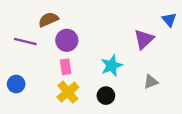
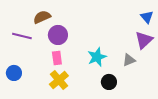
purple triangle: (144, 39) -> (144, 40), moved
gray triangle: (151, 82) -> (129, 60), moved
black circle: (106, 96) -> (109, 82), moved

